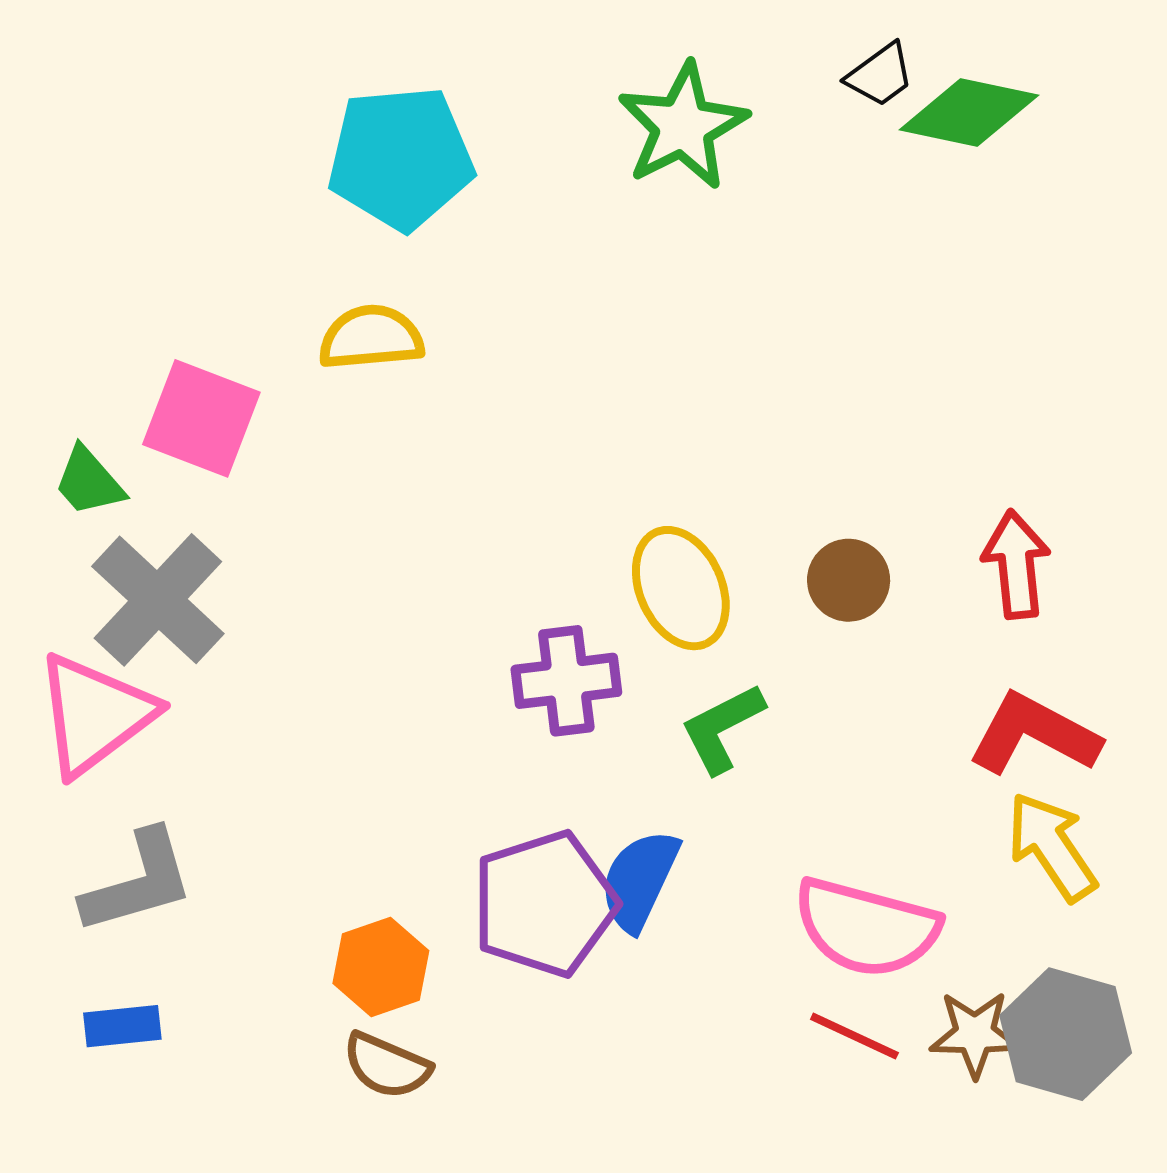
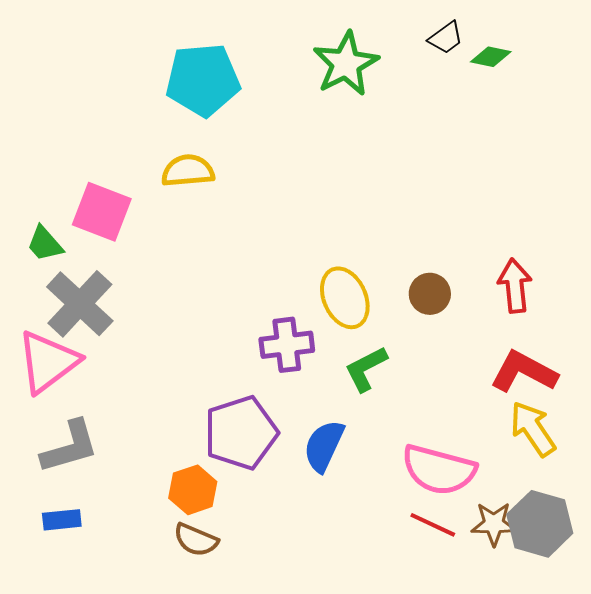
green diamond: (969, 112) -> (491, 57), size x0.6
purple pentagon: (545, 904) -> (241, 433), moved

